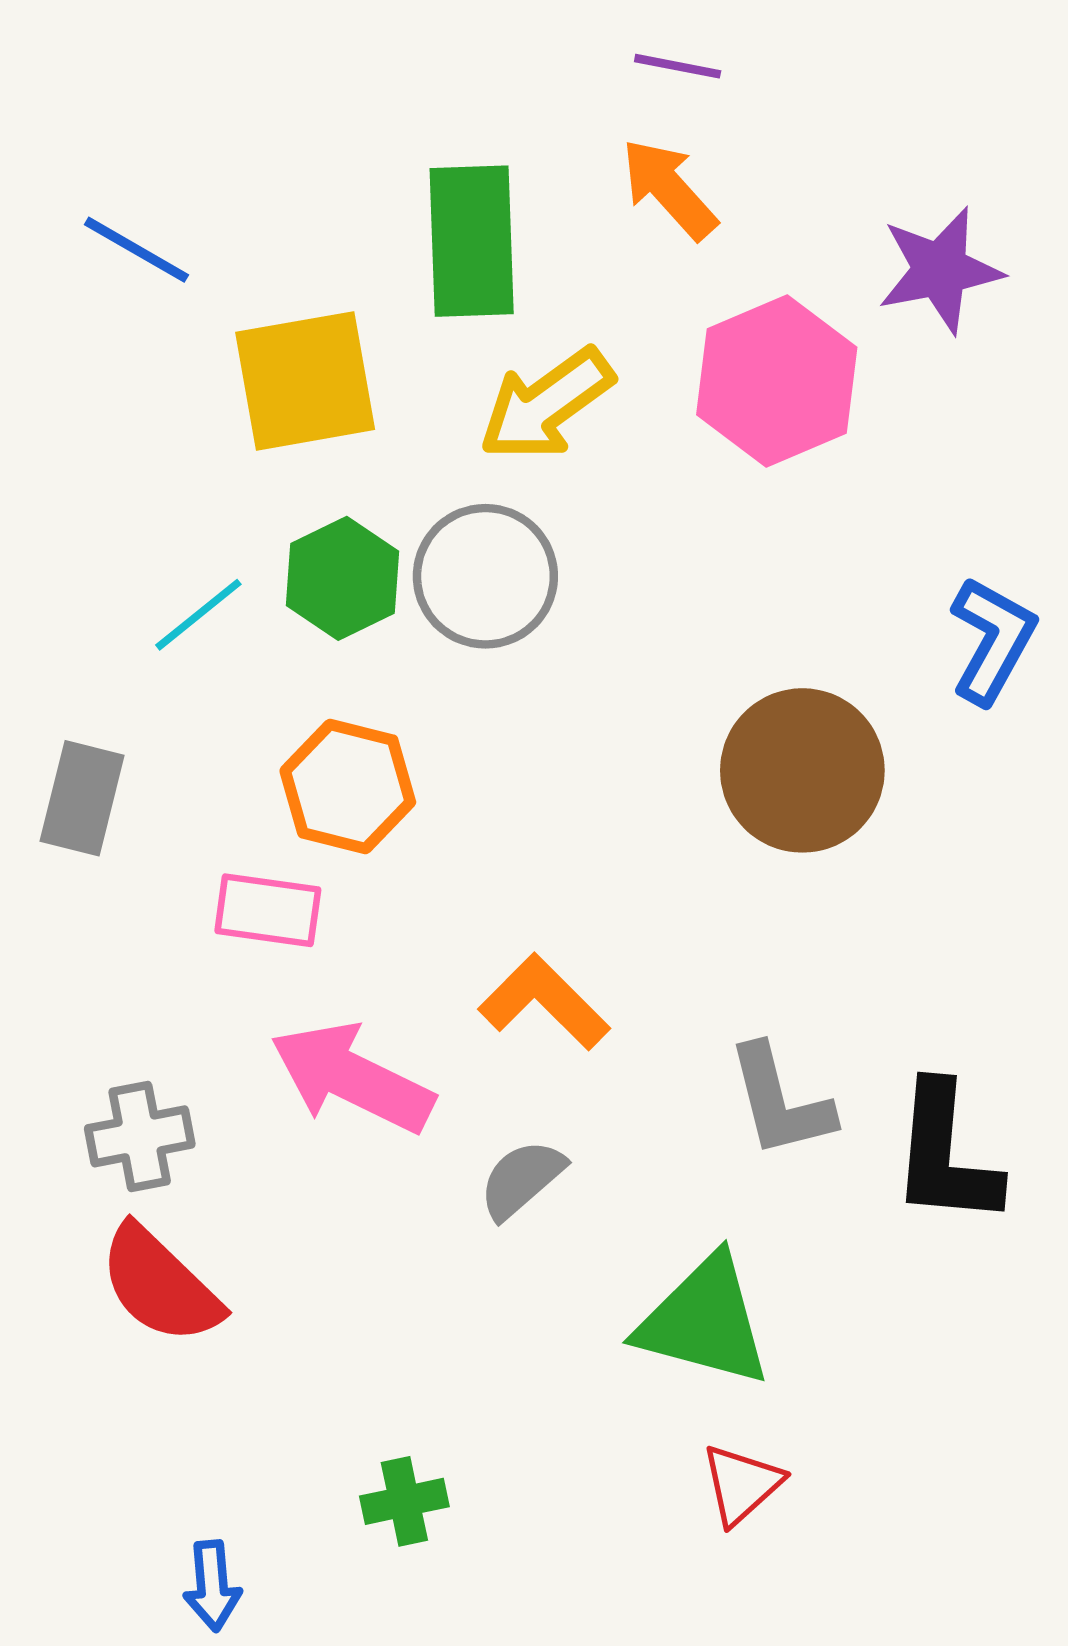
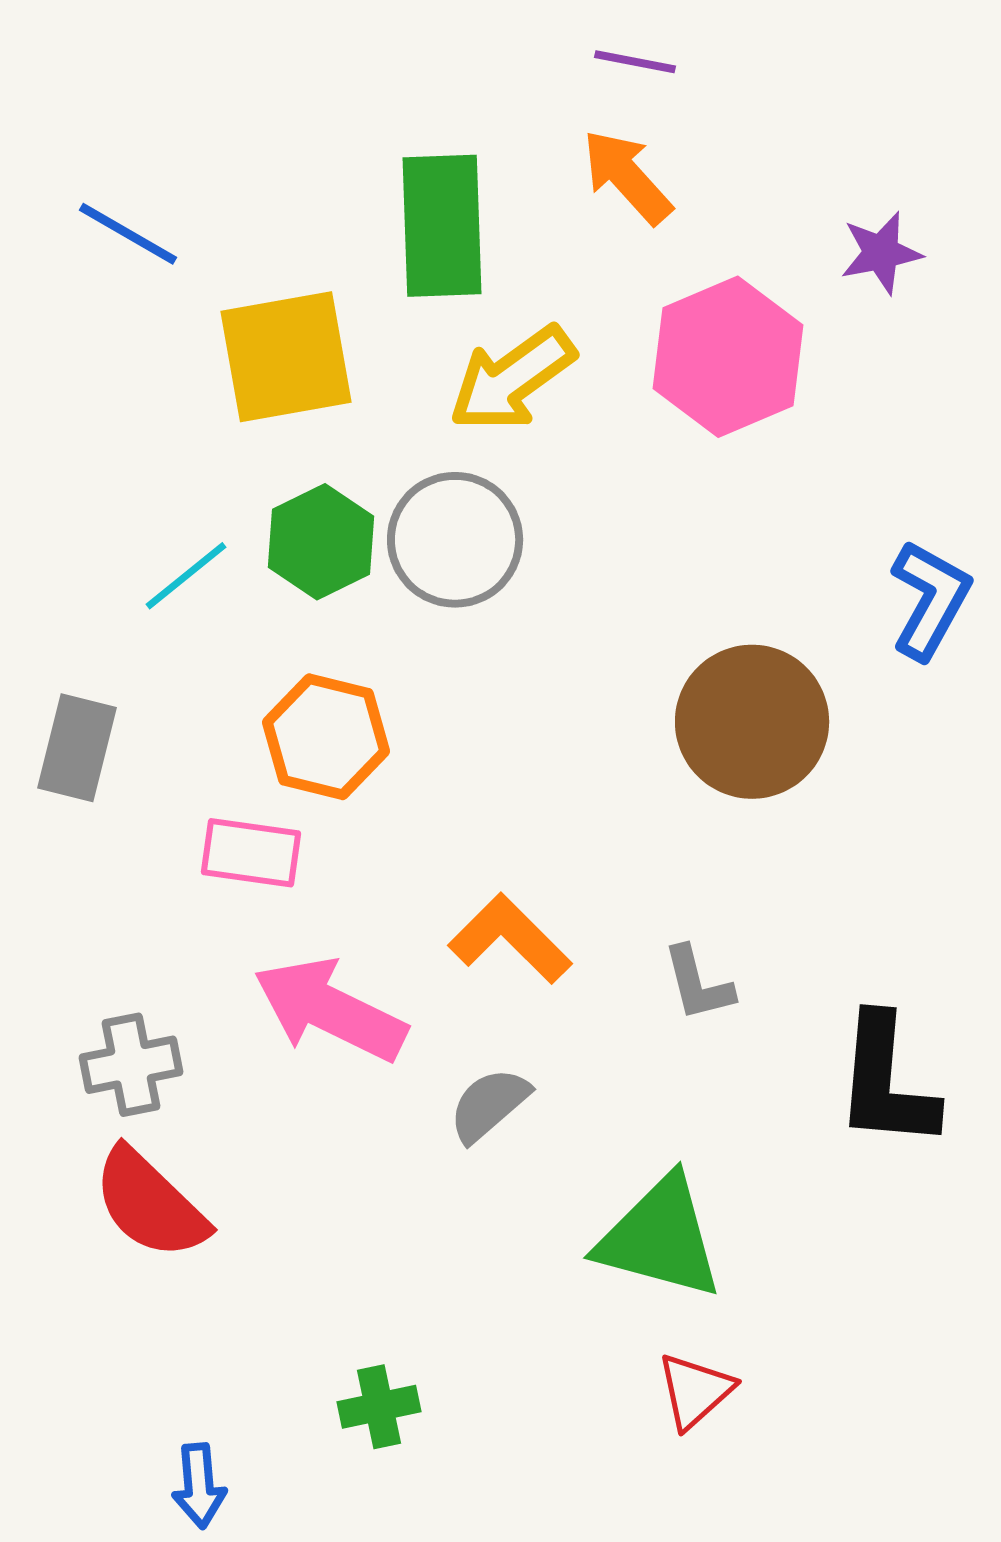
purple star: (940, 270) -> (881, 253), size x0.7
gray L-shape: (780, 1101) -> (698, 984), moved, size x0.7

